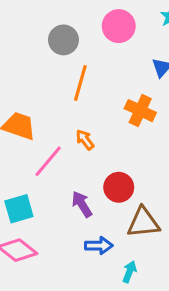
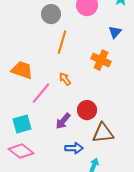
purple arrow: (82, 204) -> (63, 121), turned -108

